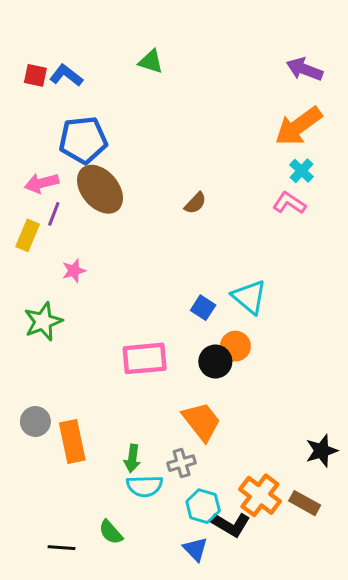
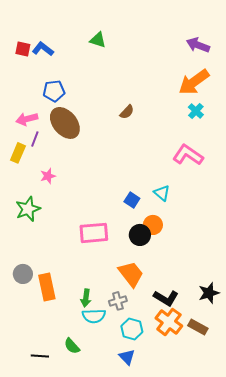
blue pentagon: (83, 140) -> (54, 91), size x0.7
brown semicircle: (195, 203) -> (127, 112), moved
pink L-shape: (289, 203) -> (188, 155), moved, size x1.4
cyan triangle: (249, 297) -> (162, 193), size x0.7
black L-shape: (231, 525) -> (166, 298), moved

